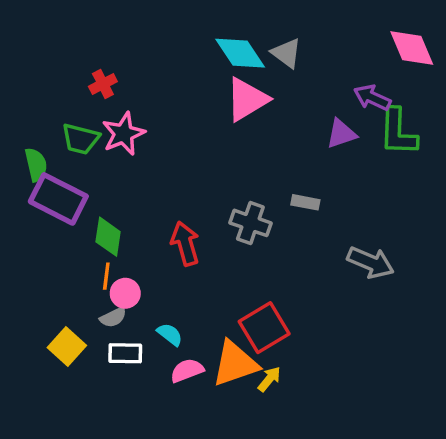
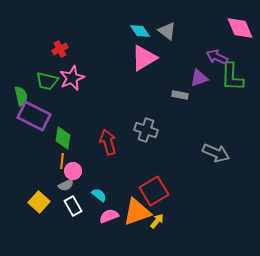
cyan diamond: (240, 53) -> (140, 31), size x0.7
gray rectangle: (305, 202) -> (180, 95), moved
white rectangle: (125, 353) -> (73, 206), turned 60

